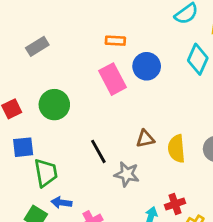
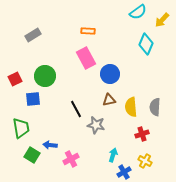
blue circle: (147, 66) -> (110, 74), moved
blue square: (23, 147) -> (33, 99), moved
green trapezoid: (46, 173) -> (21, 128), moved
red cross: (175, 204) -> (142, 134), moved

